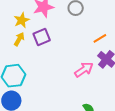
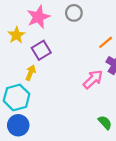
yellow arrow: (19, 39) -> (31, 73), moved

